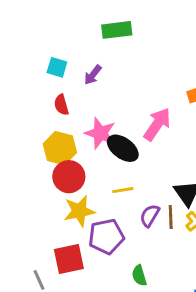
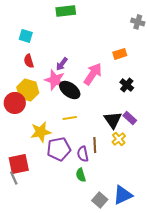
purple arrow: (93, 75) -> (62, 64), moved
red circle: (69, 177) -> (15, 103), moved
purple semicircle: (150, 216) -> (83, 154), moved, turned -42
brown line: (171, 217) -> (95, 145), moved
red square: (69, 259) -> (19, 164), moved

